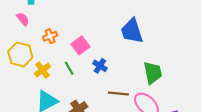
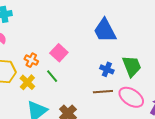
orange cross: (50, 36) -> (31, 60), moved, turned -32
blue cross: (100, 66) -> (107, 69), moved

